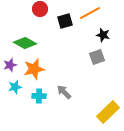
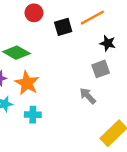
orange star: (34, 69) -> (27, 83), turned -30
gray arrow: (64, 92) -> (88, 96), moved

